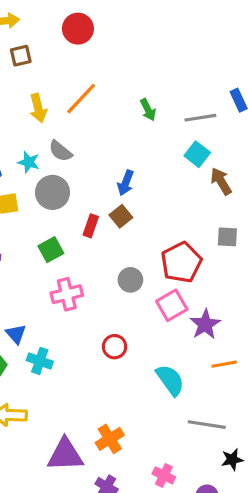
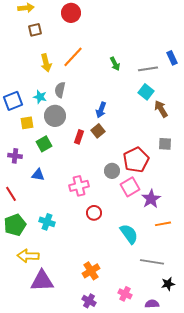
gray semicircle: (60, 151) -> (60, 90), turned 63
green square: (51, 250) -> (44, 144), moved
gray circle: (130, 280) -> (112, 171), moved
pink cross: (67, 294) -> (79, 186), moved
blue triangle: (16, 334) -> (38, 175), moved, turned -40
purple triangle: (65, 455) -> (42, 281), moved

